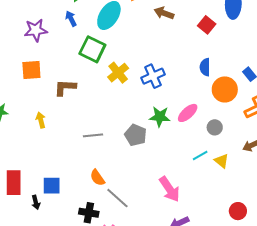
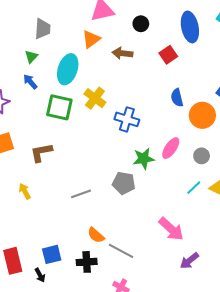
red square: (207, 25) -> (168, 55), turned 30
yellow cross: (118, 73) -> (95, 98), moved
blue cross: (153, 76) -> (127, 119), turned -35
black cross: (89, 213) -> (87, 262), moved

